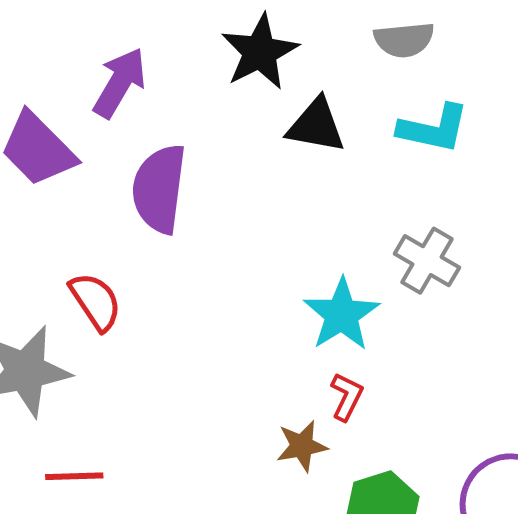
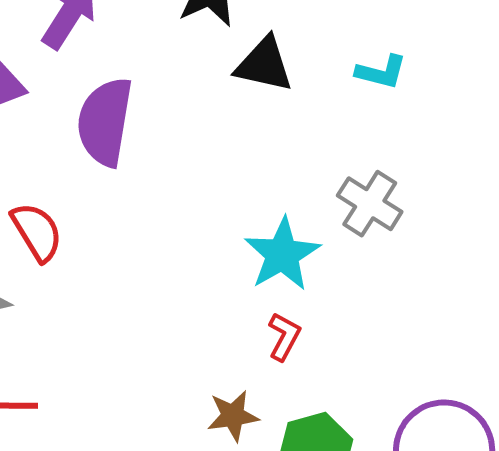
cyan L-shape: (434, 129) -> (381, 72), size x0.7
brown star: (302, 446) -> (233, 416), moved

